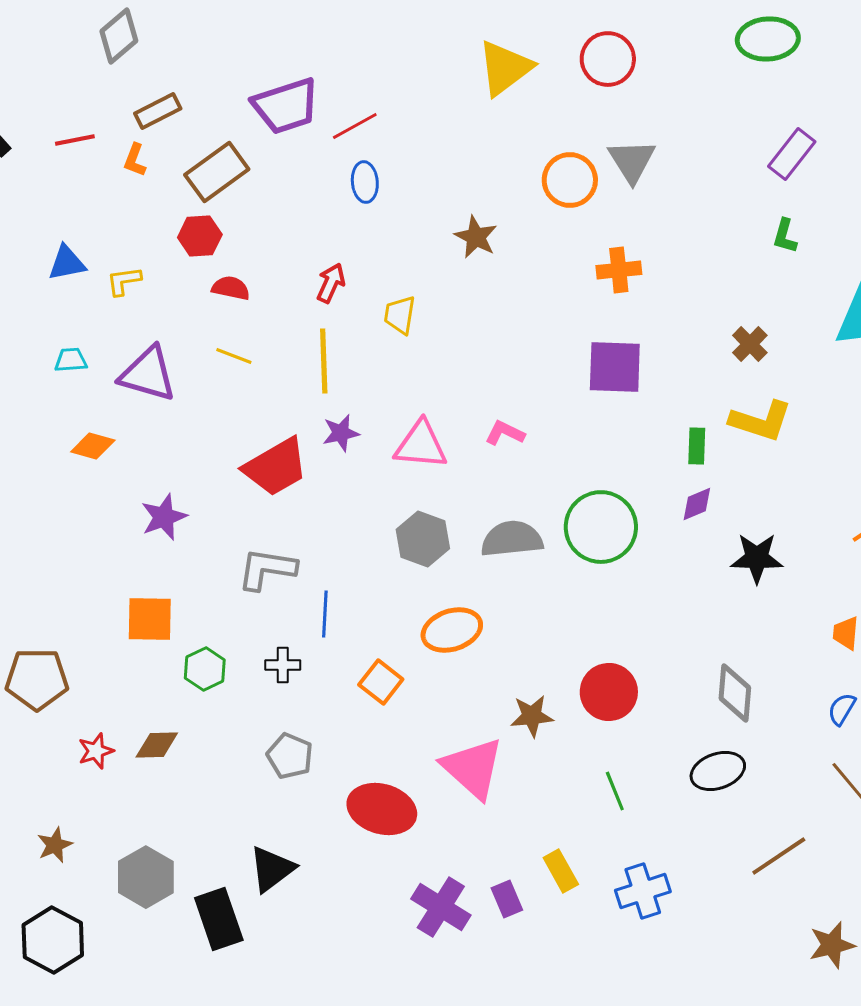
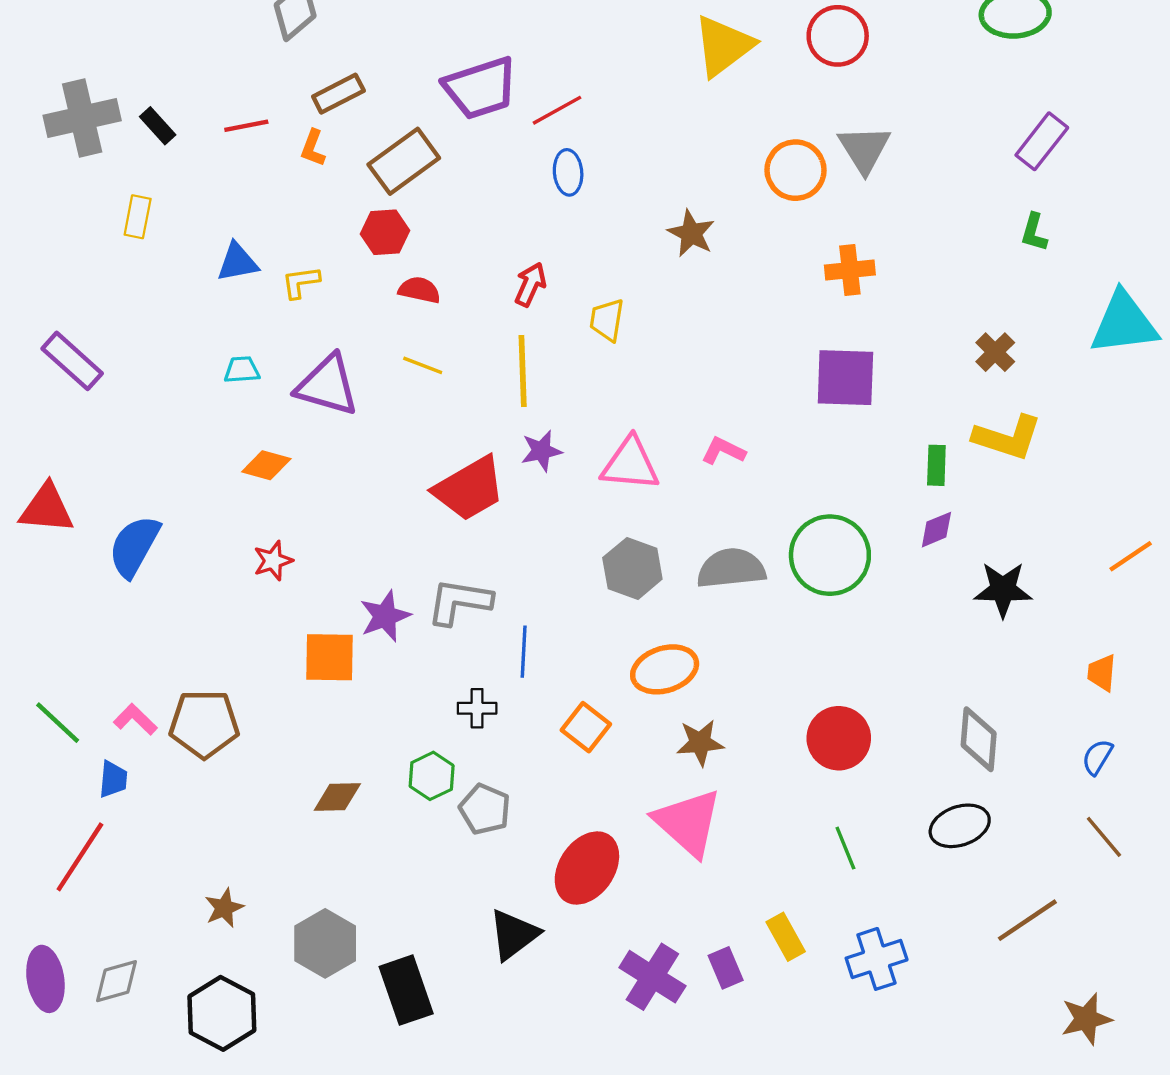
purple star: (164, 517) -> (385, 616), moved
green hexagon: (205, 669) -> (432, 776), moved
brown star: (532, 716) -> (700, 743), moved
red star: (96, 751) -> (273, 561), moved
red ellipse: (382, 809) -> (587, 868), turned -72
black triangle: (272, 869) -> (514, 935), moved

